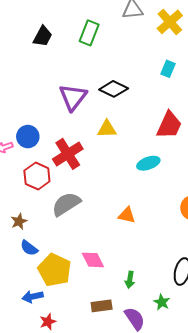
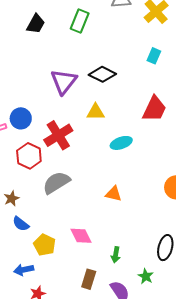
cyan ellipse: (148, 163) -> (121, 143), moved
yellow pentagon: (55, 270) -> (45, 245), size x0.7
brown rectangle: (102, 306) -> (89, 279), turned -66

